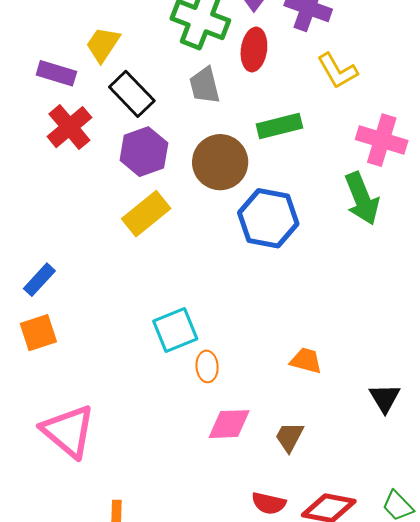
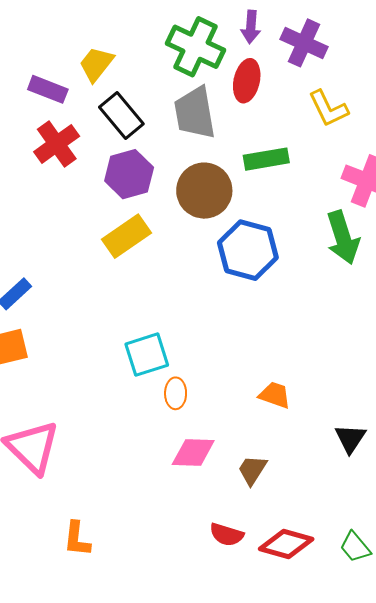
gray trapezoid: (205, 85) -> (195, 113), size x1.4

